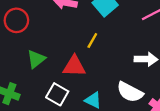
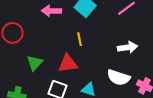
yellow line: (92, 40) -> (79, 39), turned -32

